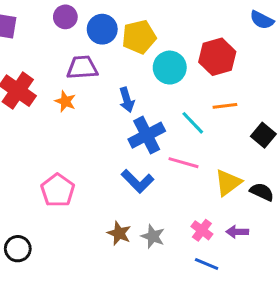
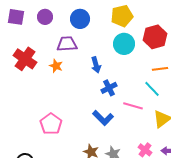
purple circle: (65, 17) -> (45, 17), moved
yellow pentagon: (139, 37) -> (122, 16), moved
cyan line: (193, 123) -> (152, 89), moved
blue cross: (147, 135) -> (109, 88), size x0.7

